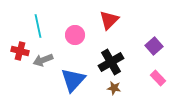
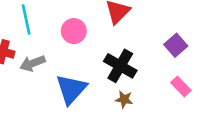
black cross: (111, 62) -> (120, 66), turned -30

